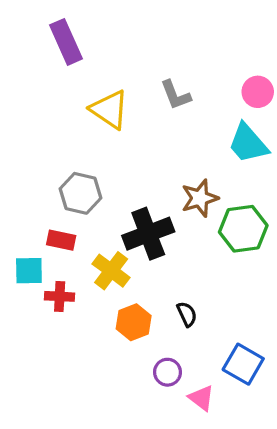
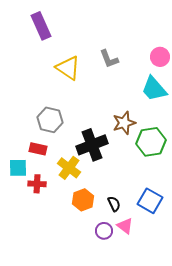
black semicircle: (187, 314) -> (114, 204), moved
blue square: (243, 364) -> (150, 201), moved
pink triangle: (201, 398) -> (125, 226), moved

